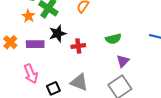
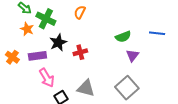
green semicircle: (113, 39) -> (123, 37), moved
purple triangle: (123, 61) -> (132, 56), moved
pink arrow: (31, 74) -> (47, 78), moved

